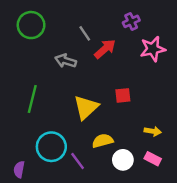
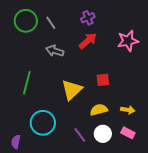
purple cross: (131, 21) -> (88, 18), moved
gray line: (85, 33) -> (51, 23), moved
yellow semicircle: (103, 141) -> (99, 110), moved
purple line: (78, 161) -> (80, 135), moved

